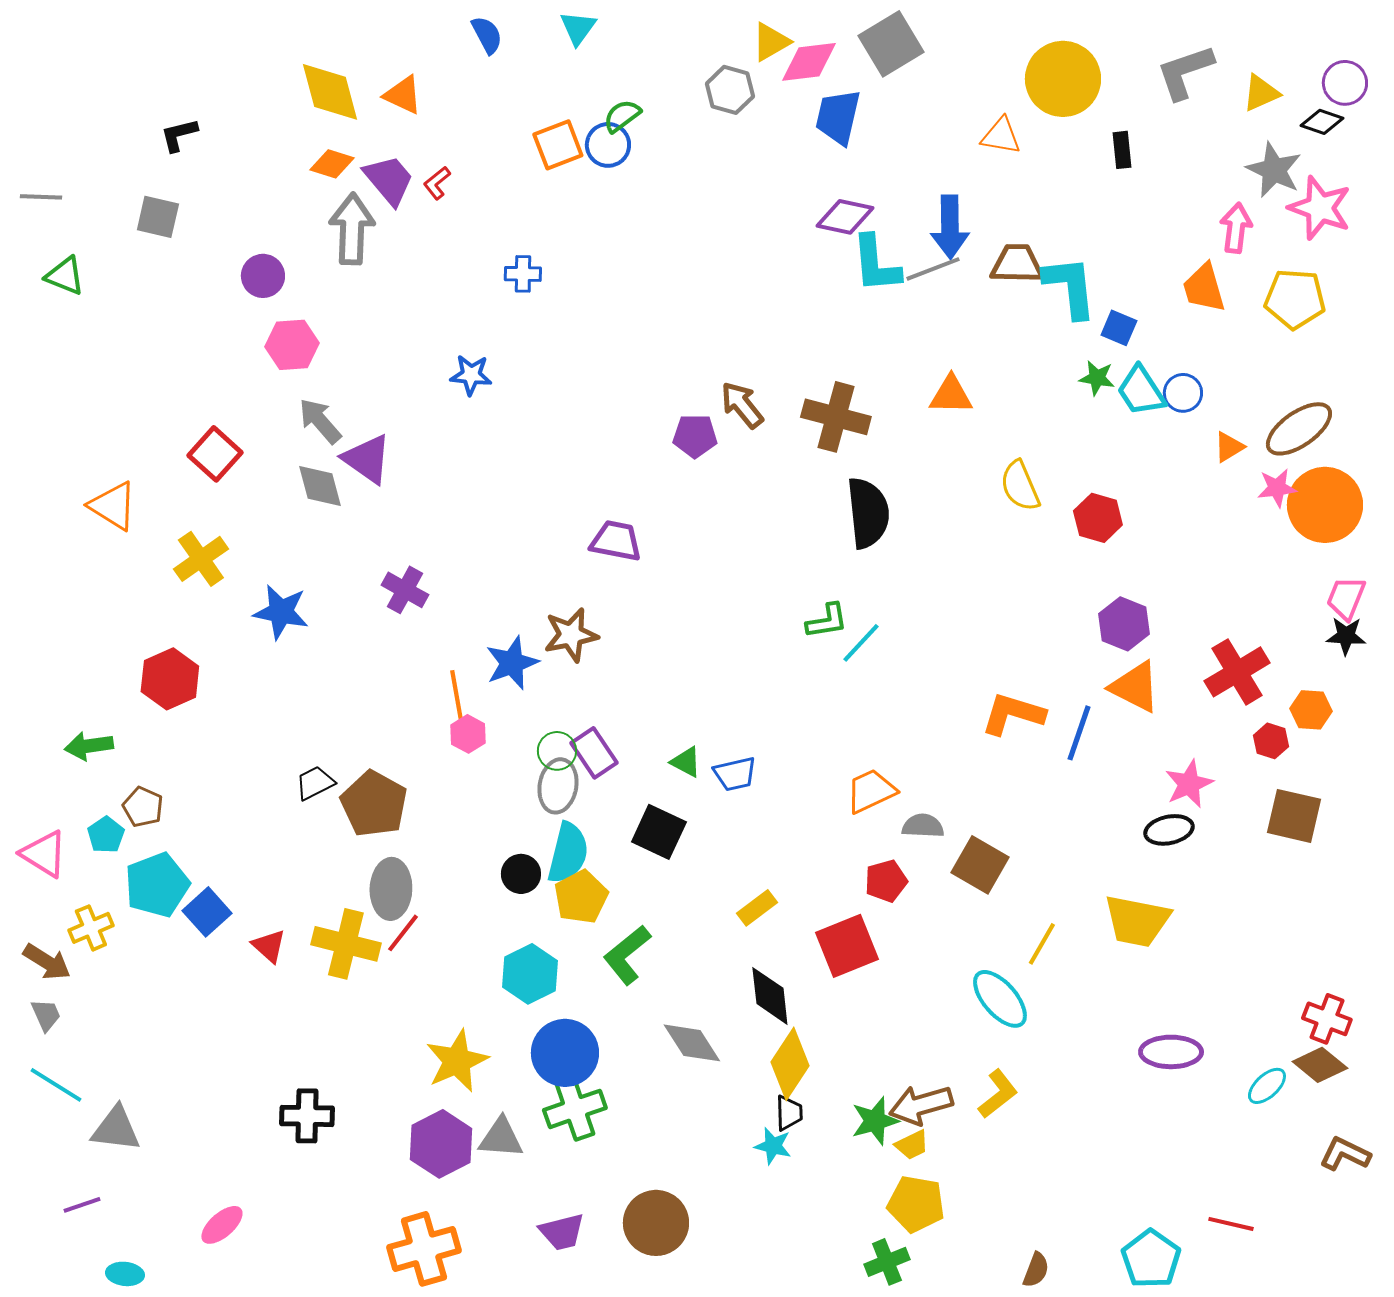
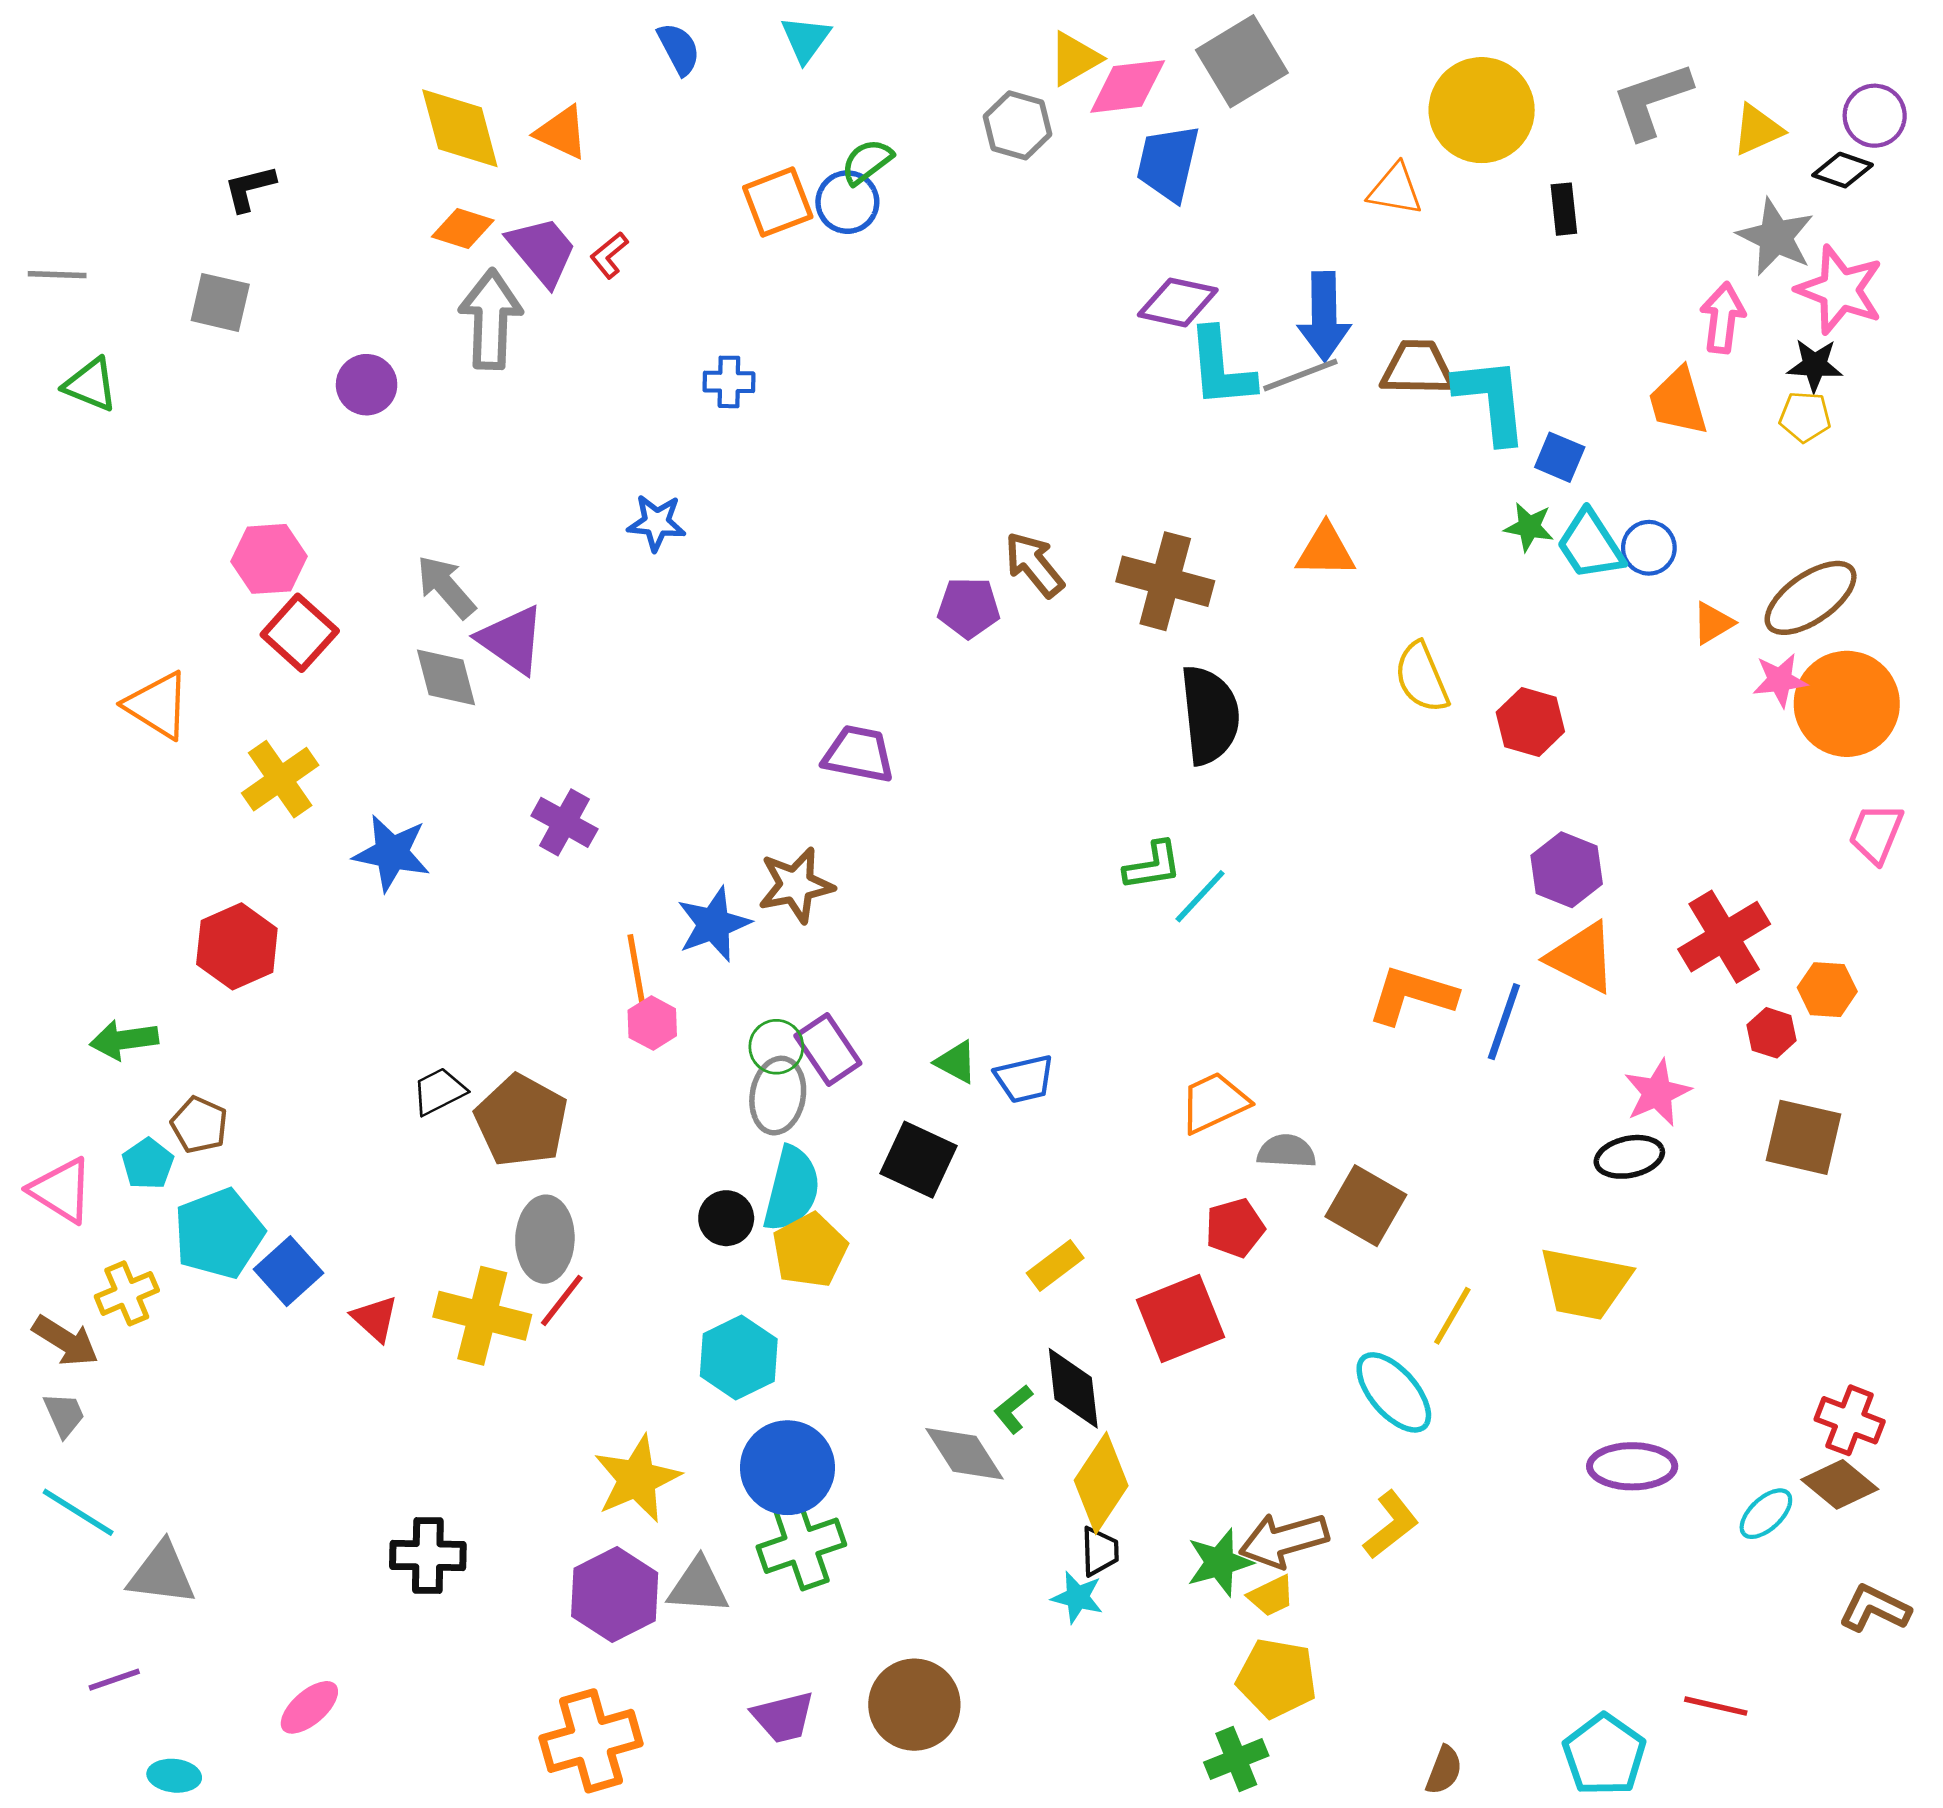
yellow pentagon: (1295, 299) -> (1805, 417), size x0.6
pink hexagon: (292, 345) -> (269, 559), moved
black star: (1346, 636) -> (1815, 365), moved
green L-shape: (627, 955) -> (1013, 1409), moved, size x0.6

